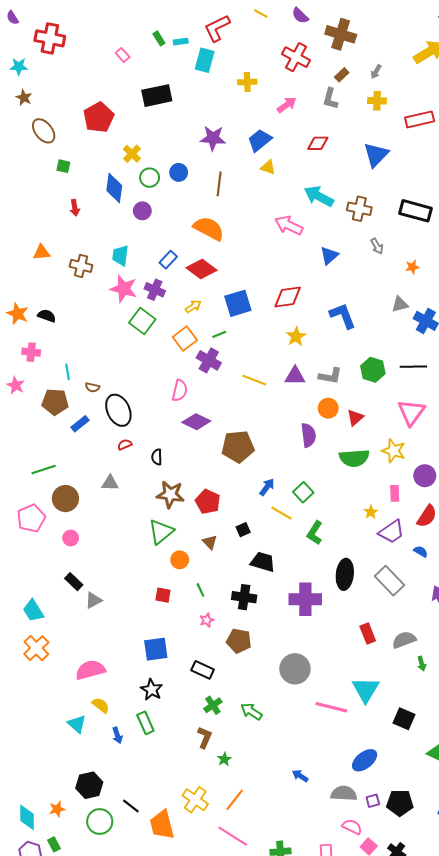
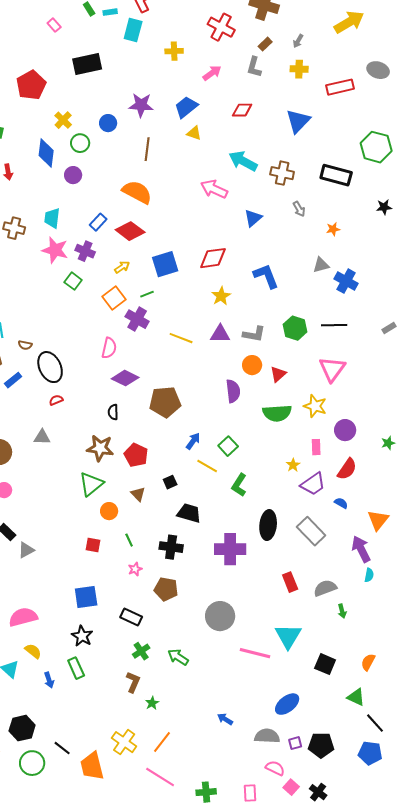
blue circle: (179, 172) -> (108, 123), moved
green square: (142, 321) -> (73, 281), size x0.7
black semicircle: (157, 457) -> (113, 412), moved

